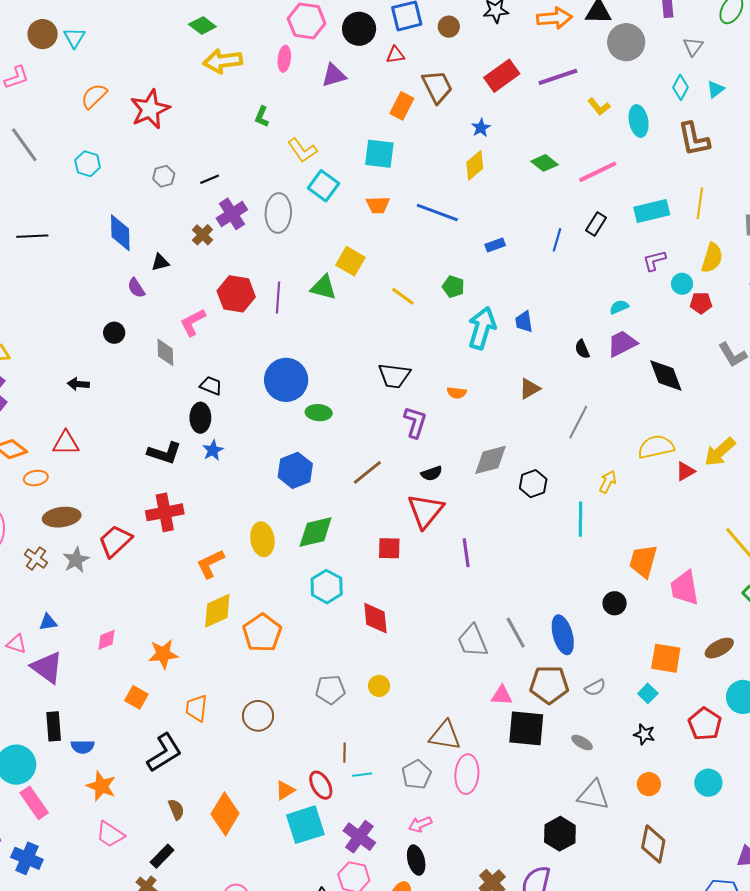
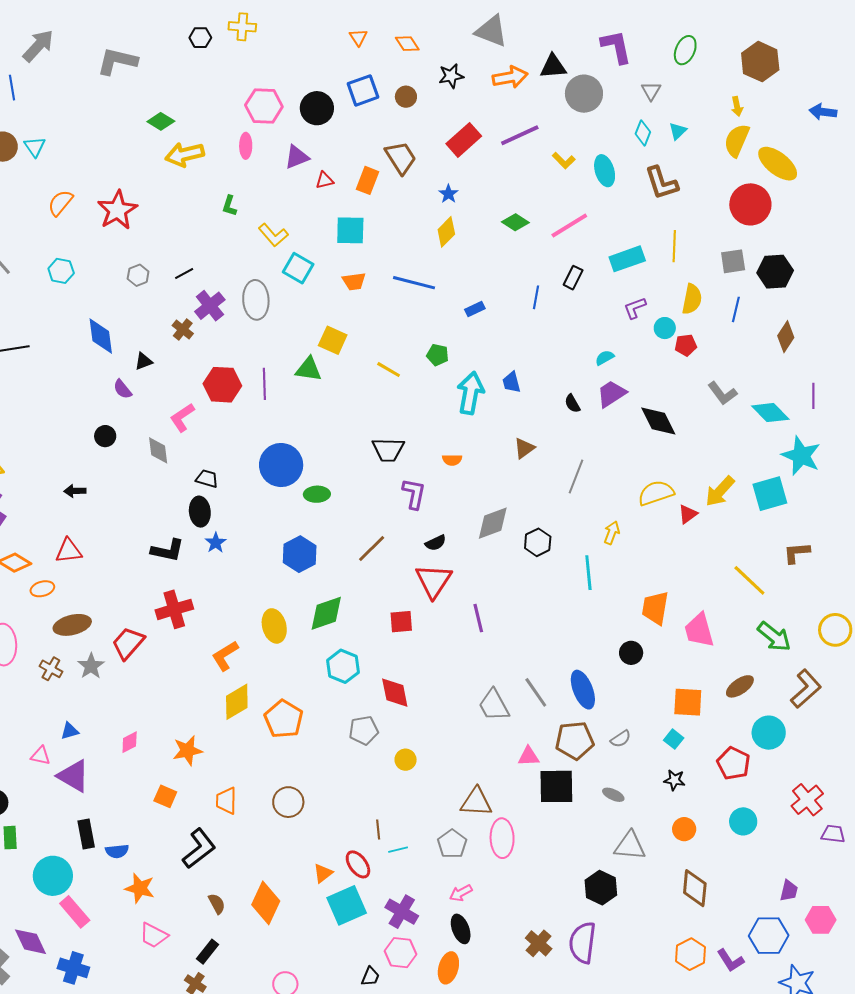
red triangle: (395, 55) -> (325, 180), moved
gray pentagon: (330, 690) -> (364, 730), moved

